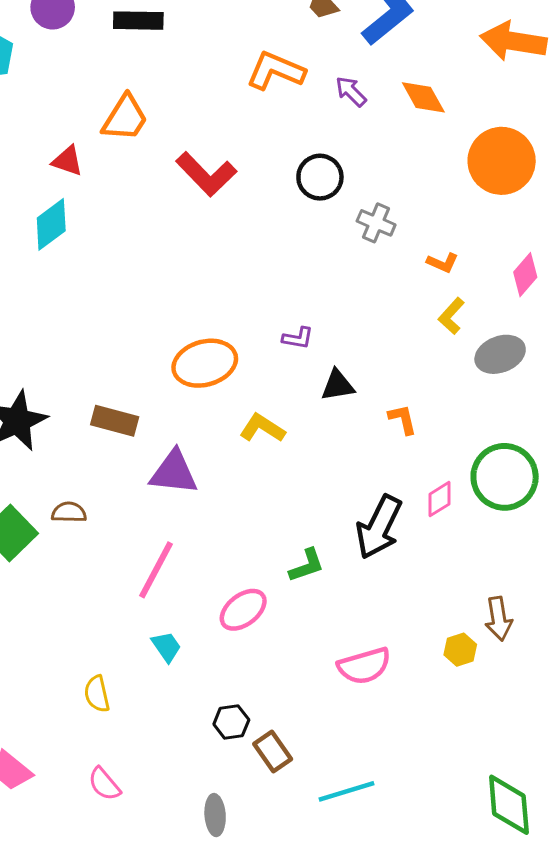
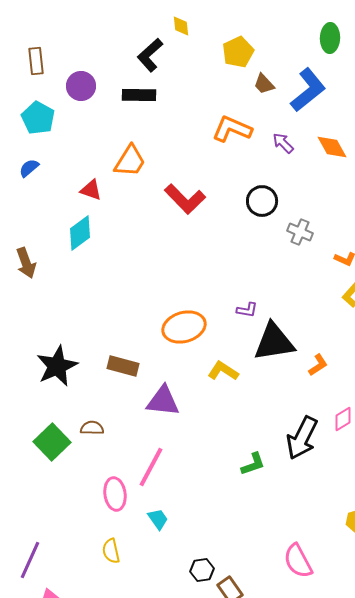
black triangle: (338, 385) -> (274, 342), size x1.8
orange L-shape: (403, 419) -> (318, 365), turned 70
pink ellipse: (243, 610) -> (115, 494), moved, turned -60
pink semicircle: (364, 666) -> (298, 561), moved, turned 78

